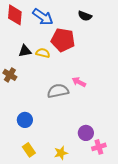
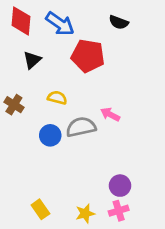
black triangle: (25, 51) -> (32, 60), moved, turned -32
yellow semicircle: (43, 53) -> (57, 98), moved
blue circle: (25, 120) -> (50, 135), moved
pink cross: (99, 147) -> (119, 211), moved

